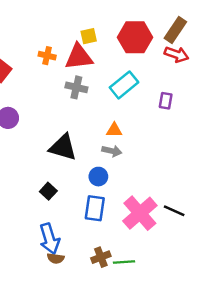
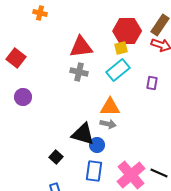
yellow square: (89, 36) -> (121, 48), moved
orange cross: (47, 56) -> (40, 13), moved
orange triangle: (114, 130) -> (110, 107), size x1.5
black triangle: (63, 147) -> (83, 134), moved

